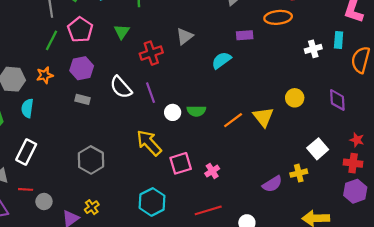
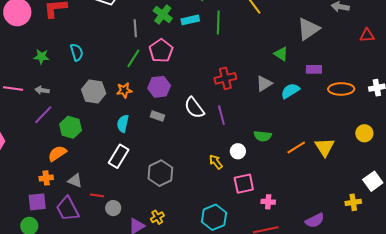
orange ellipse: (278, 17) -> (341, 89), moved
green triangle: (122, 32) -> (281, 54), moved, turned -35
gray triangle: (185, 36) -> (264, 84), moved
yellow circle: (295, 98) -> (364, 133), moved
cyan semicircle: (27, 108) -> (123, 124), moved
white circle: (173, 112) -> (238, 151), moved
yellow arrow: (149, 143) -> (216, 162), size x0.6
white rectangle: (26, 152) -> (119, 156), moved
pink cross: (212, 171) -> (268, 202), moved, turned 32
purple semicircle: (272, 184) -> (315, 220), moved

